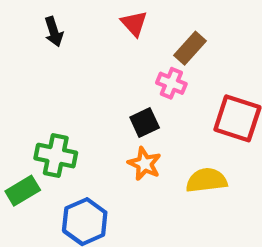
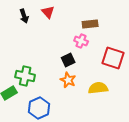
red triangle: (134, 23) -> (48, 12), moved
brown rectangle: (190, 48) -> (90, 24), turned 42

